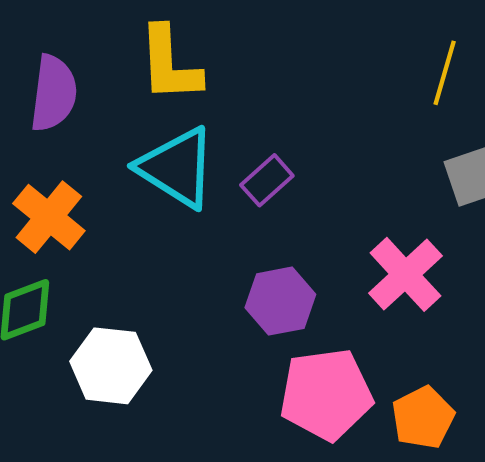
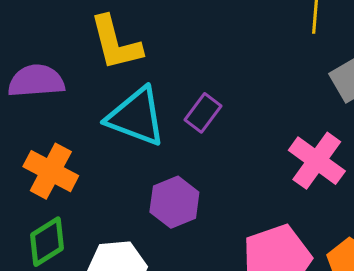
purple semicircle: (54, 93) -> (36, 81), turned -90
purple hexagon: (280, 301) -> (174, 202), moved

